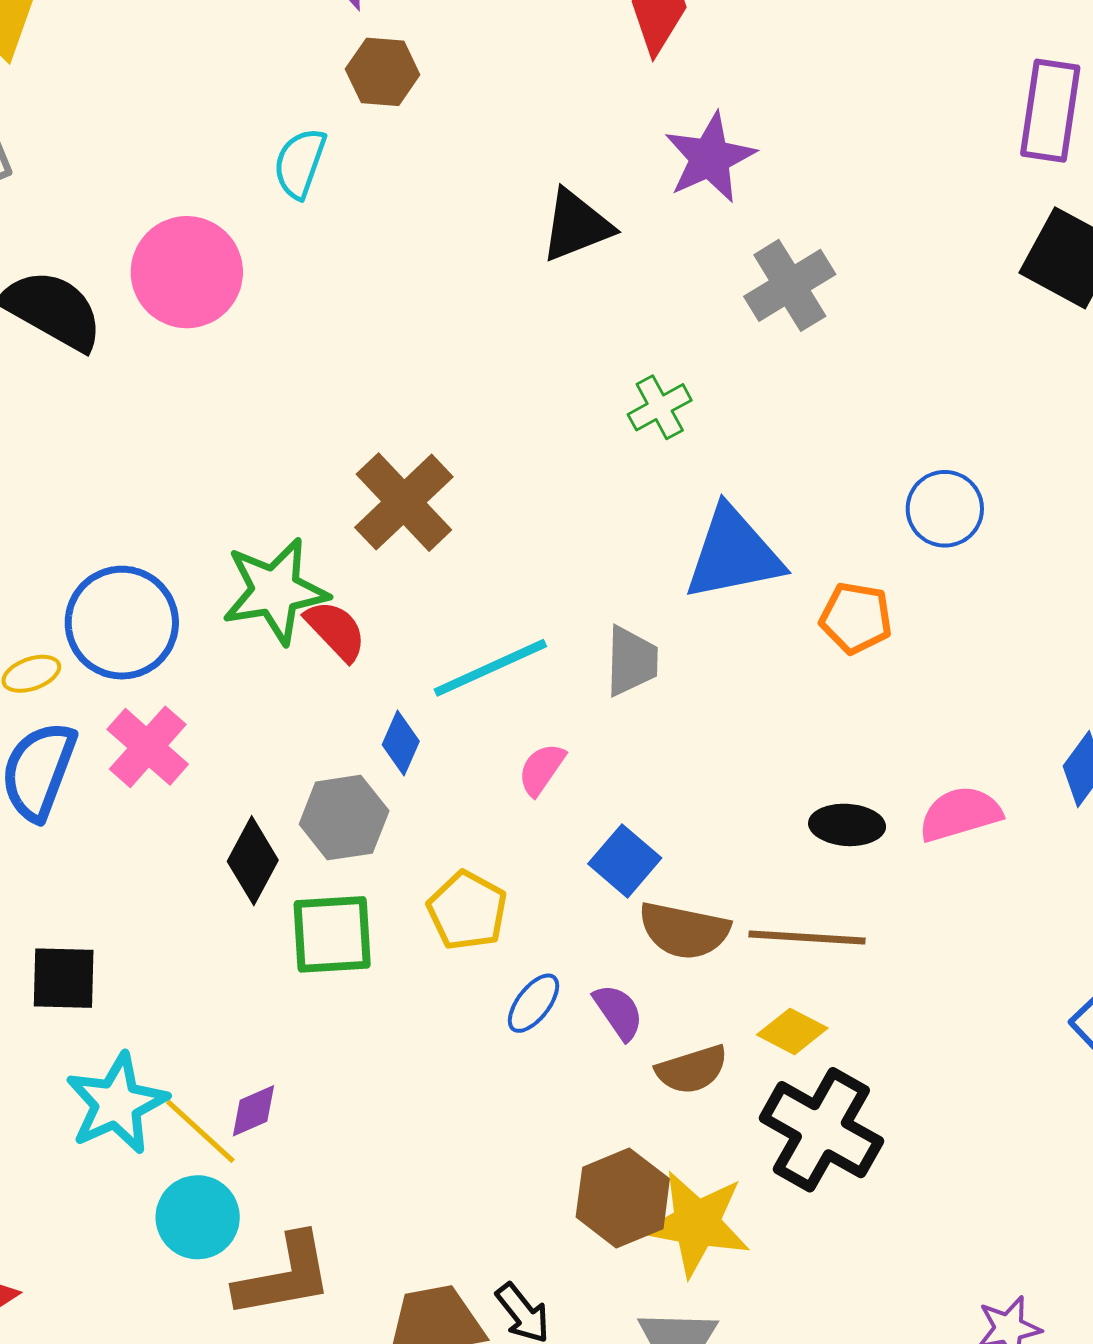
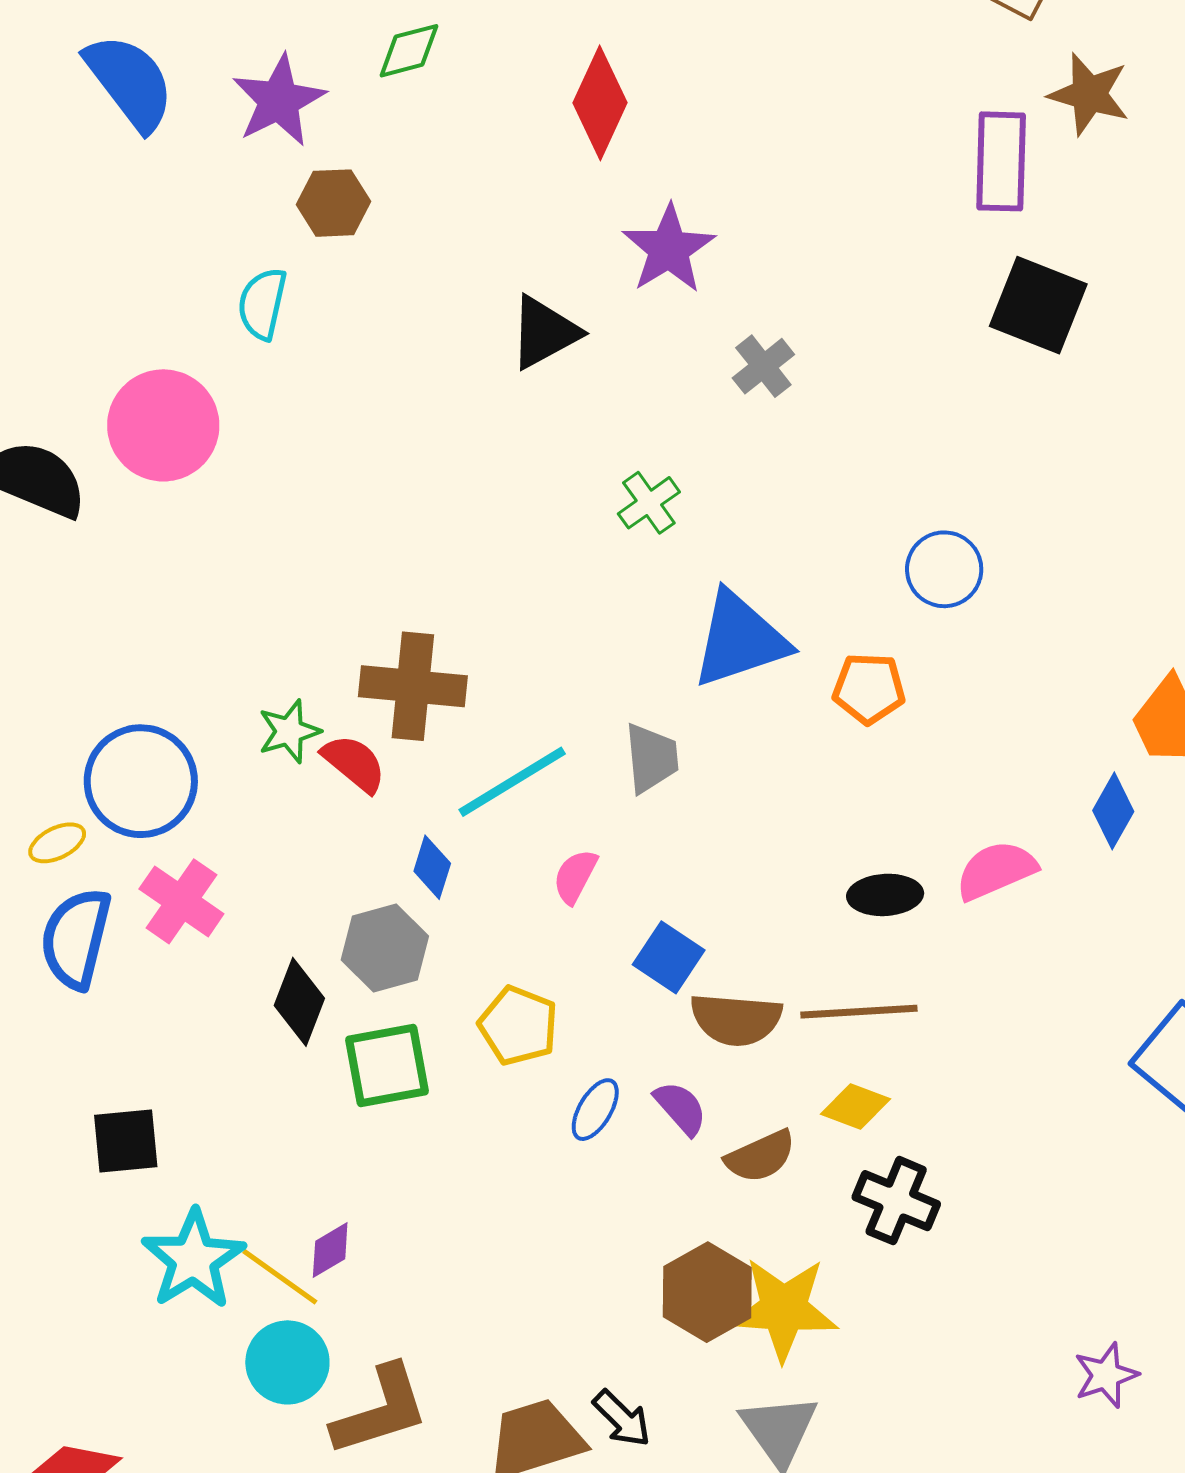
gray cross: (790, 285) -> (763, 366), size x0.7
brown cross: (404, 502) -> (413, 686), moved, turned -34
green star: (275, 591) -> (289, 731), size x0.6
black cross: (821, 1130) -> (896, 1201), size x0.7

